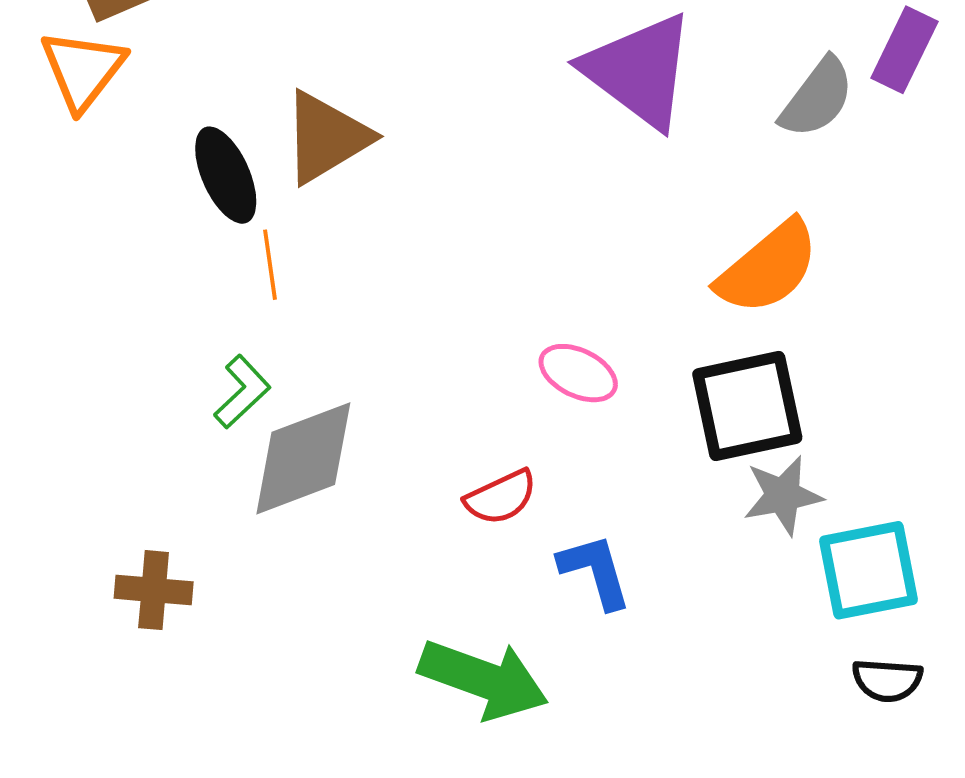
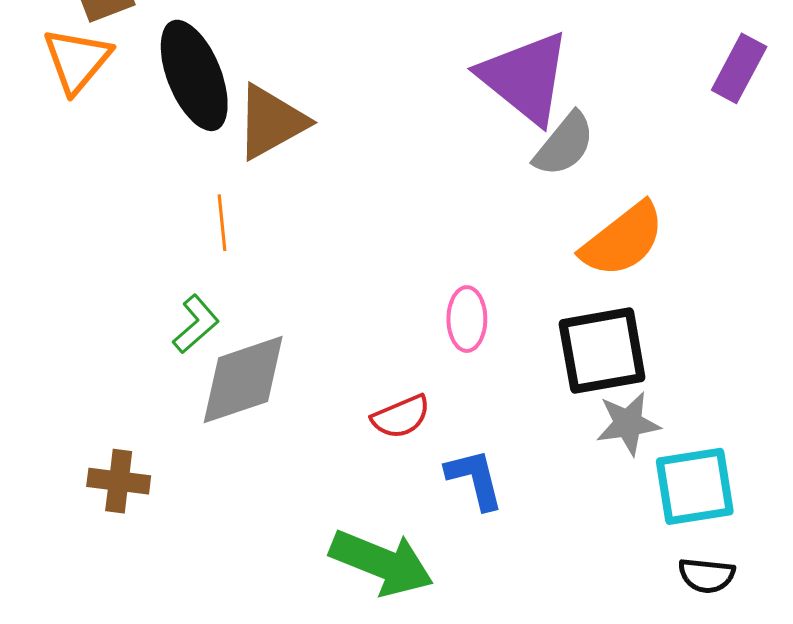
gray semicircle: (817, 98) -> (564, 144), moved
black ellipse: (226, 175) -> (194, 75), moved, size x1.4
pink ellipse: (578, 373) -> (467, 319), turned 62

